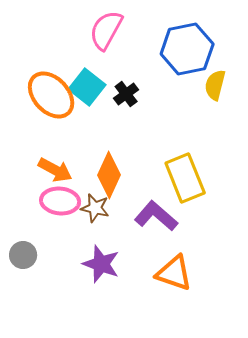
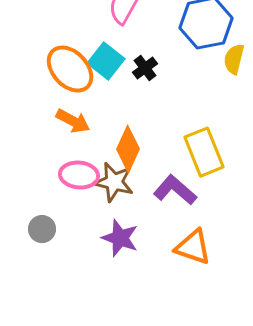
orange arrow: (55, 170) -> (73, 121), moved
brown star: (95, 208) -> (114, 182), size x1.4

